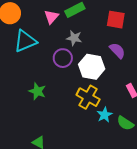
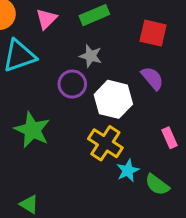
pink triangle: (51, 17) -> (46, 19), moved
green star: (37, 91) -> (32, 130), size x1.4

